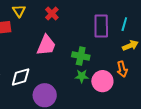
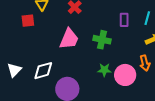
purple rectangle: (101, 26) -> (124, 20), size x0.6
green cross: (81, 56) -> (102, 40), moved

